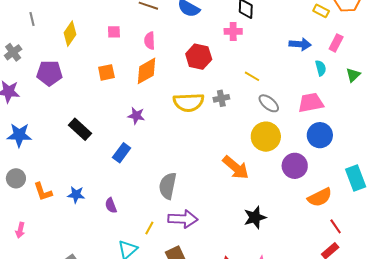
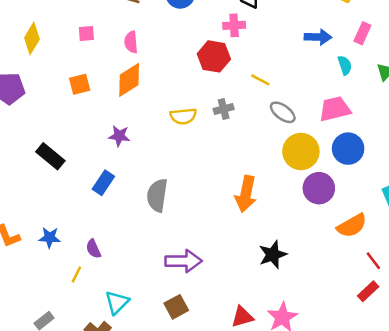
red hexagon: (199, 57) -> (214, 56), moved
yellow semicircle: (189, 102) -> (183, 116), size x0.7
yellow circle: (266, 137) -> (301, 151), moved
orange arrow: (236, 168) -> (246, 194), turned 64
gray semicircle: (168, 186) -> (157, 195), moved
yellow line: (149, 228) -> (76, 275), moved

